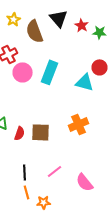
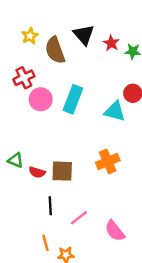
red semicircle: (20, 133) -> (37, 172), turned 88
black line: (24, 172) -> (50, 206), moved

